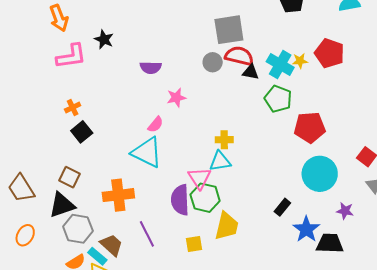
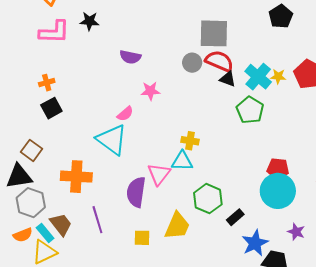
black star: (104, 39) -> (89, 21), turned -30
red pentagon: (310, 127) -> (278, 169), moved, size x0.7
green hexagon: (205, 198) -> (208, 199), moved

